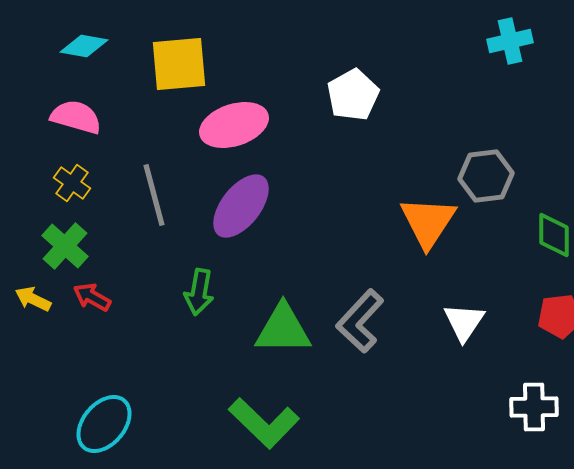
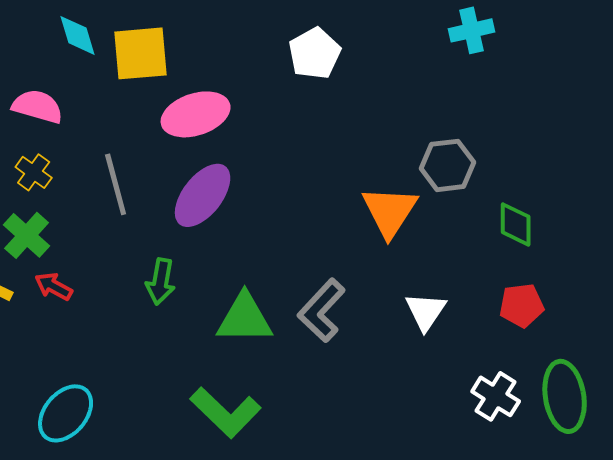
cyan diamond: (84, 46) -> (78, 35), moved, turned 63
white pentagon: (353, 95) -> (315, 53), moved
white cross: (534, 407) -> (496, 396), turned 33

